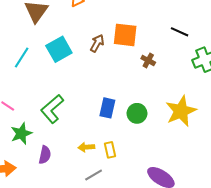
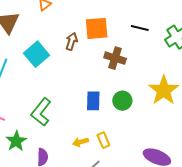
black line: (180, 32) -> (140, 28), moved
brown cross: (148, 60) -> (115, 58), moved, size x1.5

